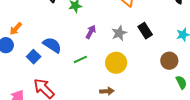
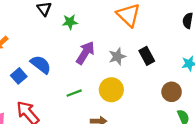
purple arrow: (91, 32) -> (85, 53), size x1.5
green line: (80, 59) -> (74, 93), moved

